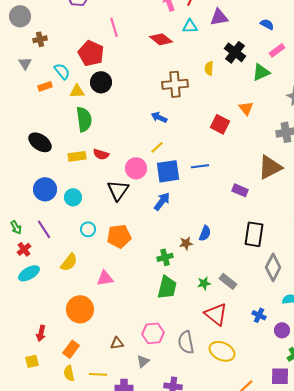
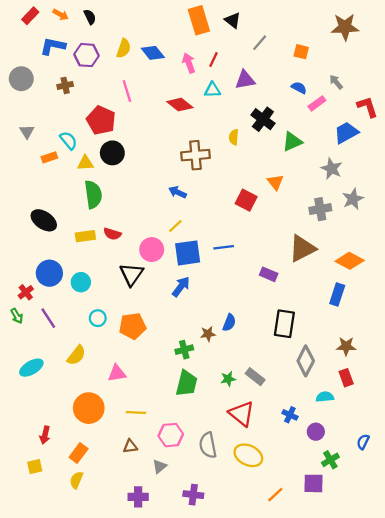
brown cross: (40, 39) -> (65, 85), moved
pink rectangle: (277, 50) -> (317, 103), moved
red cross: (24, 249) -> (26, 292), moved
yellow semicircle: (69, 373) -> (76, 480), turned 35
yellow line: (98, 374) -> (136, 413), moved

